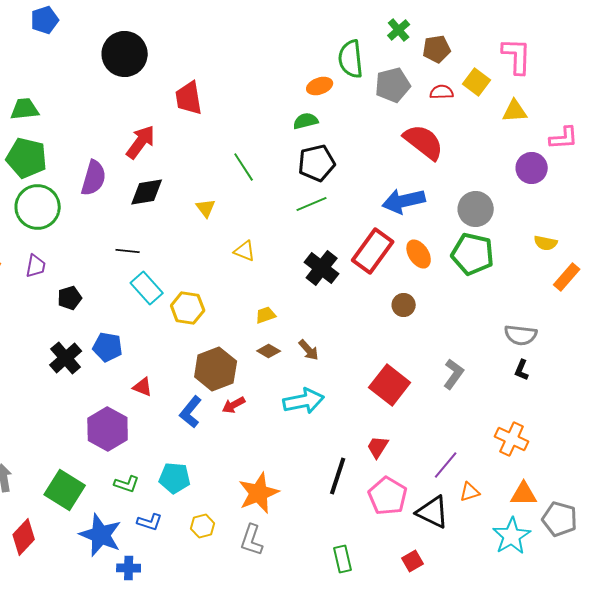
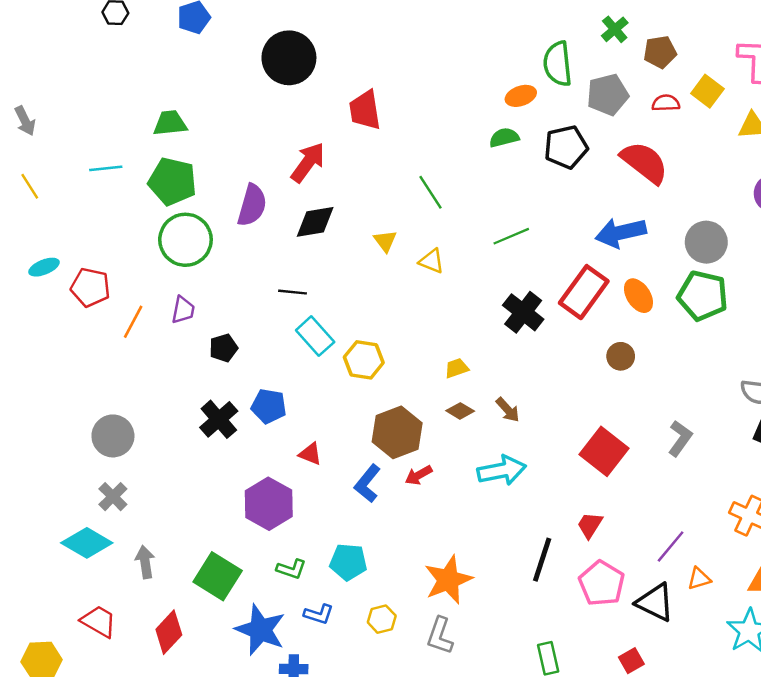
black pentagon: (317, 163) -> (566, 147), moved
yellow triangle: (245, 251) -> (432, 261), moved

